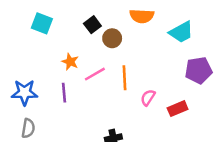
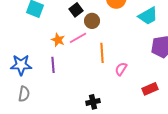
pink line: (95, 74) -> (78, 38), moved
red rectangle: (178, 109) -> (150, 89), moved

